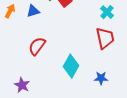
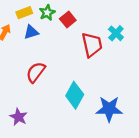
red trapezoid: (105, 38) -> (92, 45), moved
blue star: (101, 78) -> (109, 109), size x1.6

